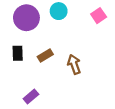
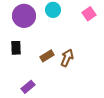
brown rectangle: (45, 55) -> (47, 56), moved
brown arrow: (74, 64) -> (67, 58), turned 42

